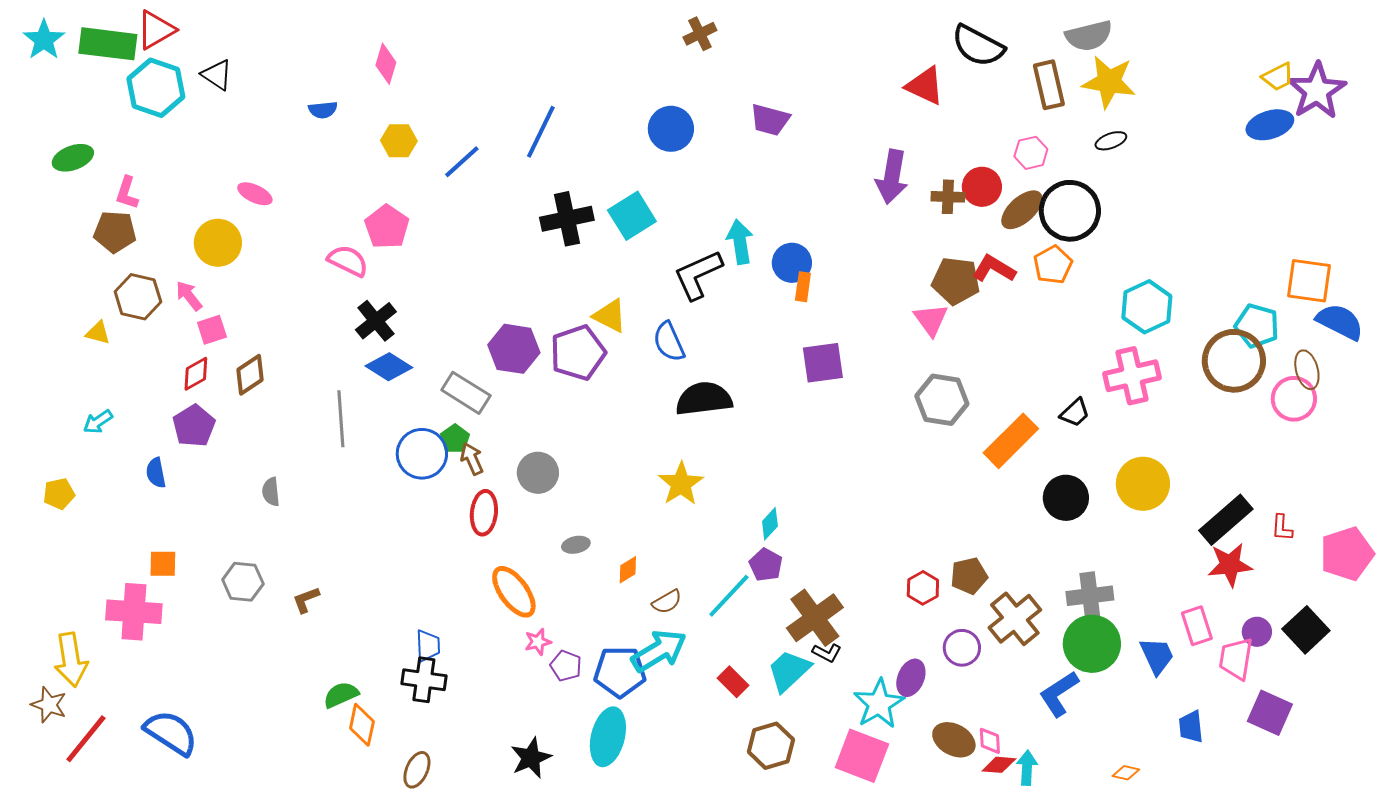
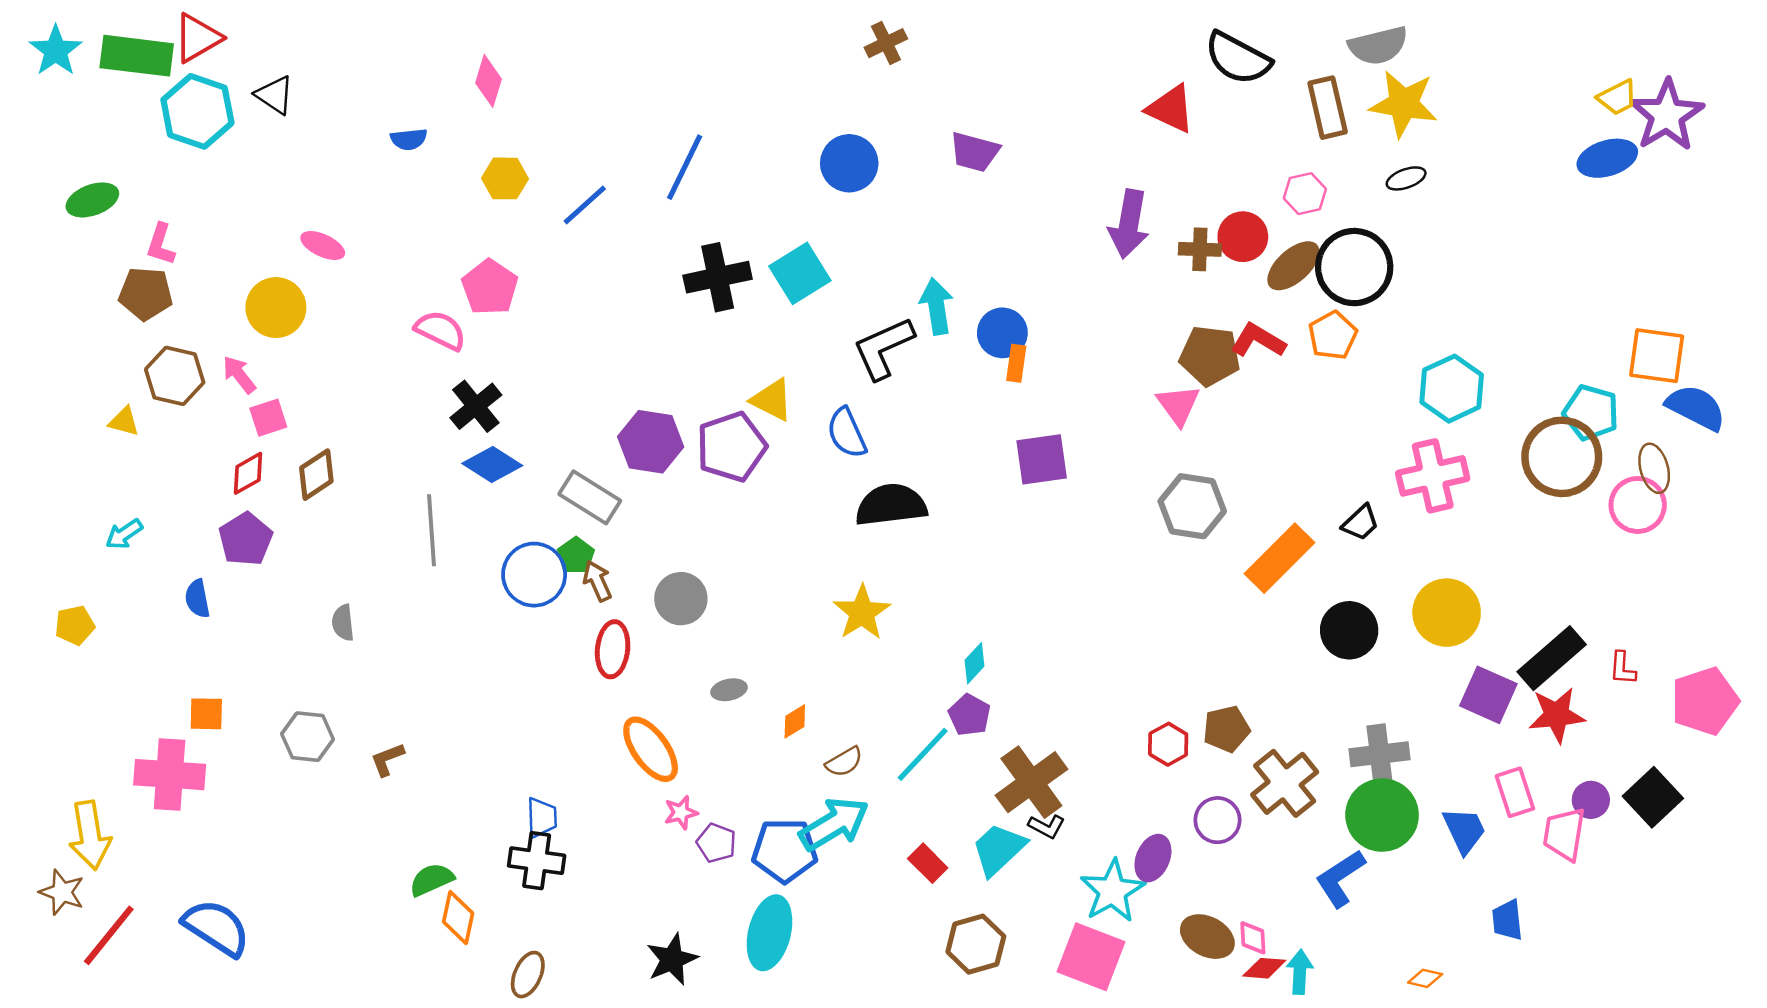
purple square: (1270, 713) -> (1488, 695), moved

